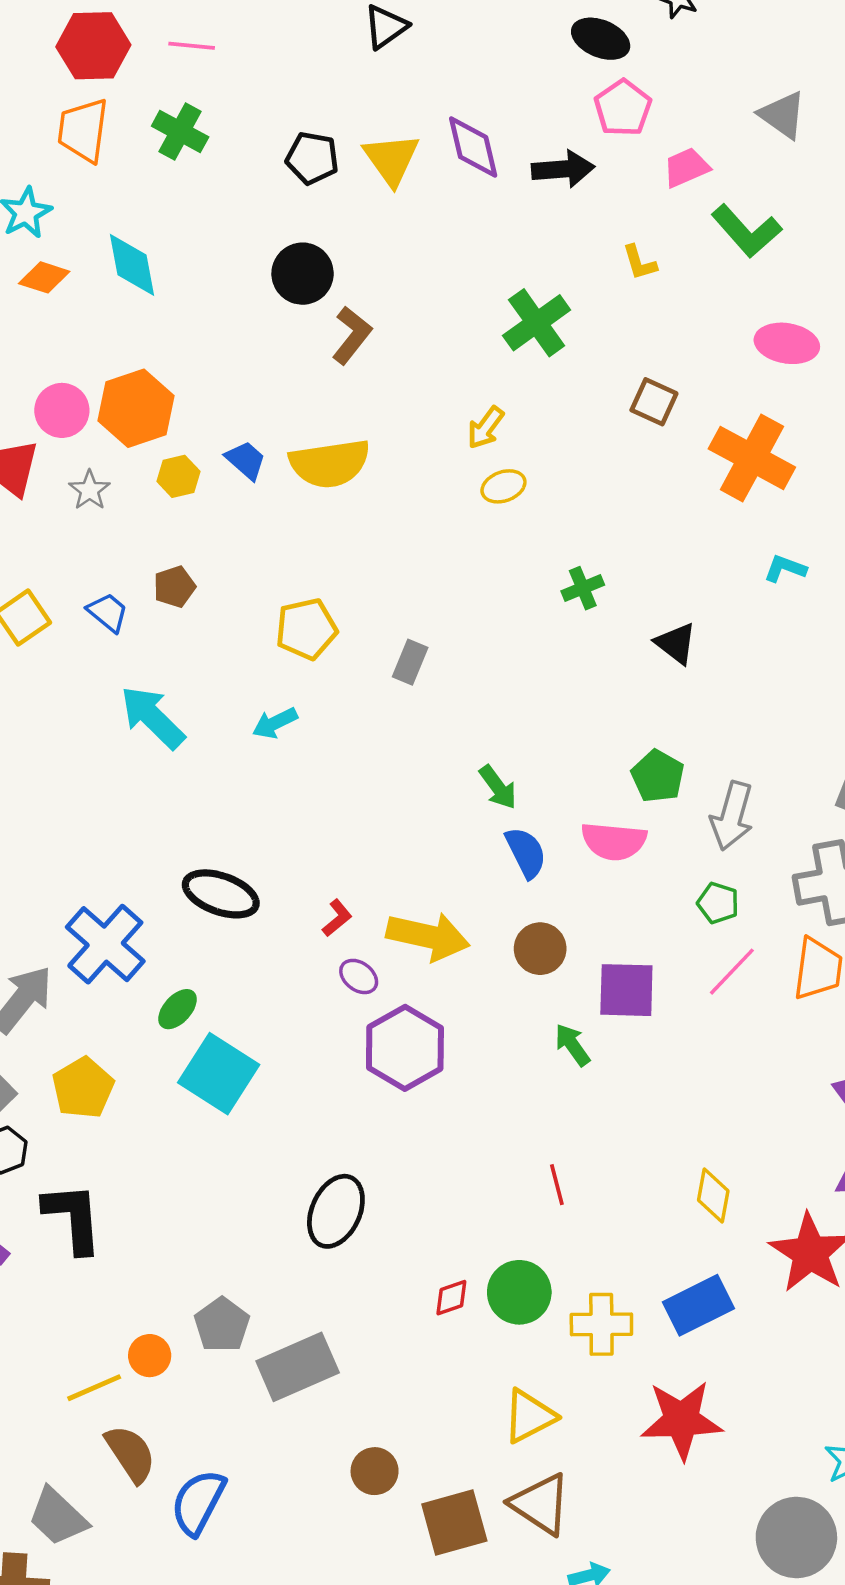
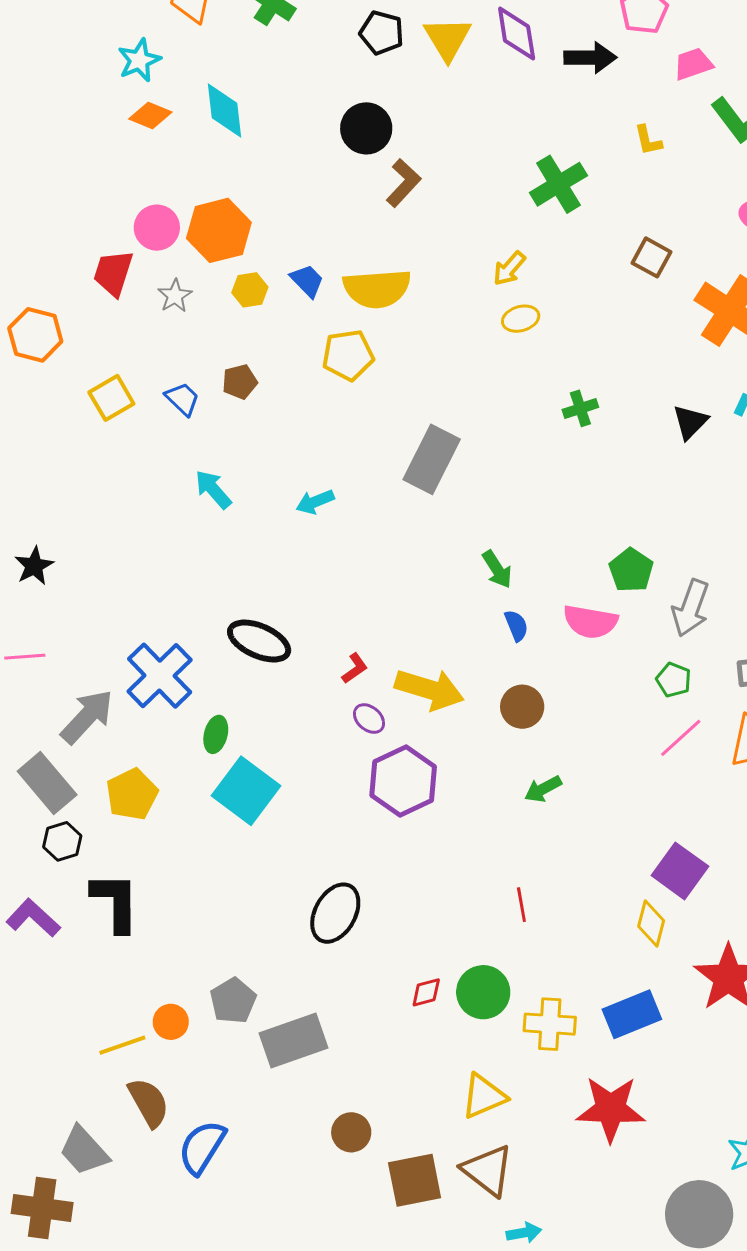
yellow pentagon: (306, 629) -> (348, 355), moved
black triangle: (676, 643) -> (690, 422), moved, turned 33
gray rectangle: (410, 662) -> (432, 459), size x1.8
cyan arrow: (152, 717) -> (213, 489), size x0.7
blue semicircle: (526, 853) -> (516, 626), size x0.7
purple square: (626, 990) -> (680, 871), moved, turned 30
green ellipse: (178, 1009) -> (216, 734), turned -33
green arrow: (572, 1045) -> (543, 789), turned -87

